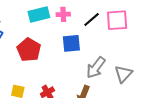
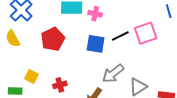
black line: (92, 20) -> (120, 36), moved
pink square: (117, 20) -> (146, 33), turned -30

